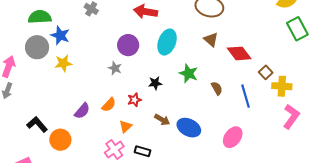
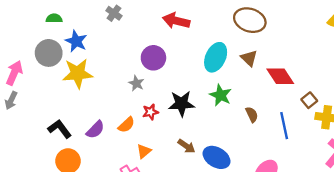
green semicircle: (40, 17) -> (54, 18), size x0.6
cyan ellipse: (167, 42) -> (216, 57), moved
yellow star: (63, 63) -> (78, 73), size x1.5
black star: (155, 83) -> (181, 104), size x1.6
red star: (134, 100) -> (150, 112), moved
black L-shape: (37, 124) -> (60, 129), moved

